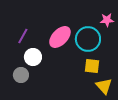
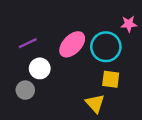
purple line: (23, 36) -> (28, 43), turned 35
yellow triangle: (104, 86) -> (95, 103), moved

